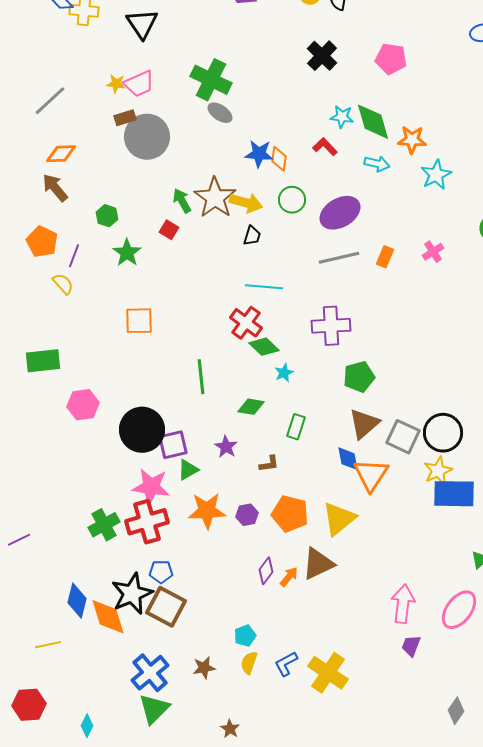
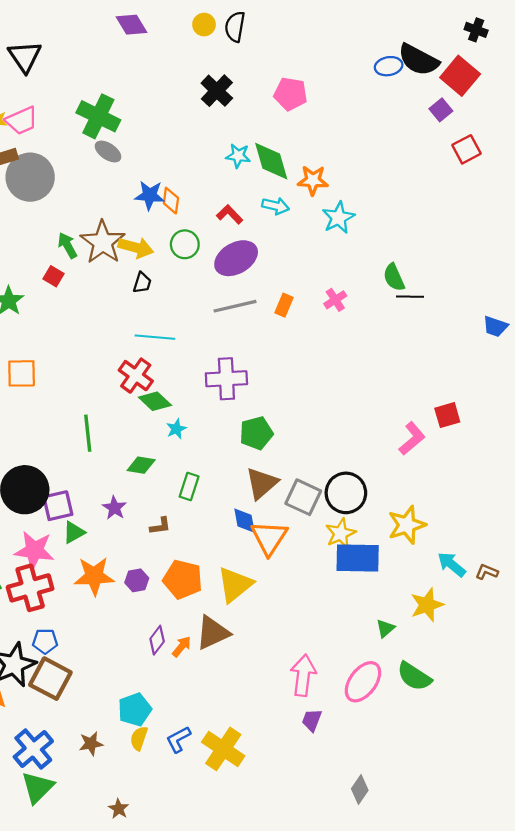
red L-shape: (325, 147) -> (230, 214), moved
cyan pentagon: (245, 636) -> (135, 709), size x1.4

